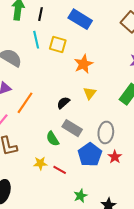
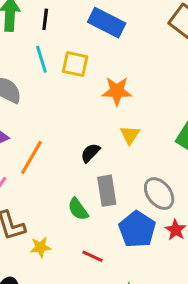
orange star: (83, 64) -> (117, 91), turned 30
gray rectangle: (72, 128) -> (107, 191), turned 54
gray ellipse: (106, 132) -> (159, 194), turned -40
yellow star: (40, 163) -> (41, 247), moved

